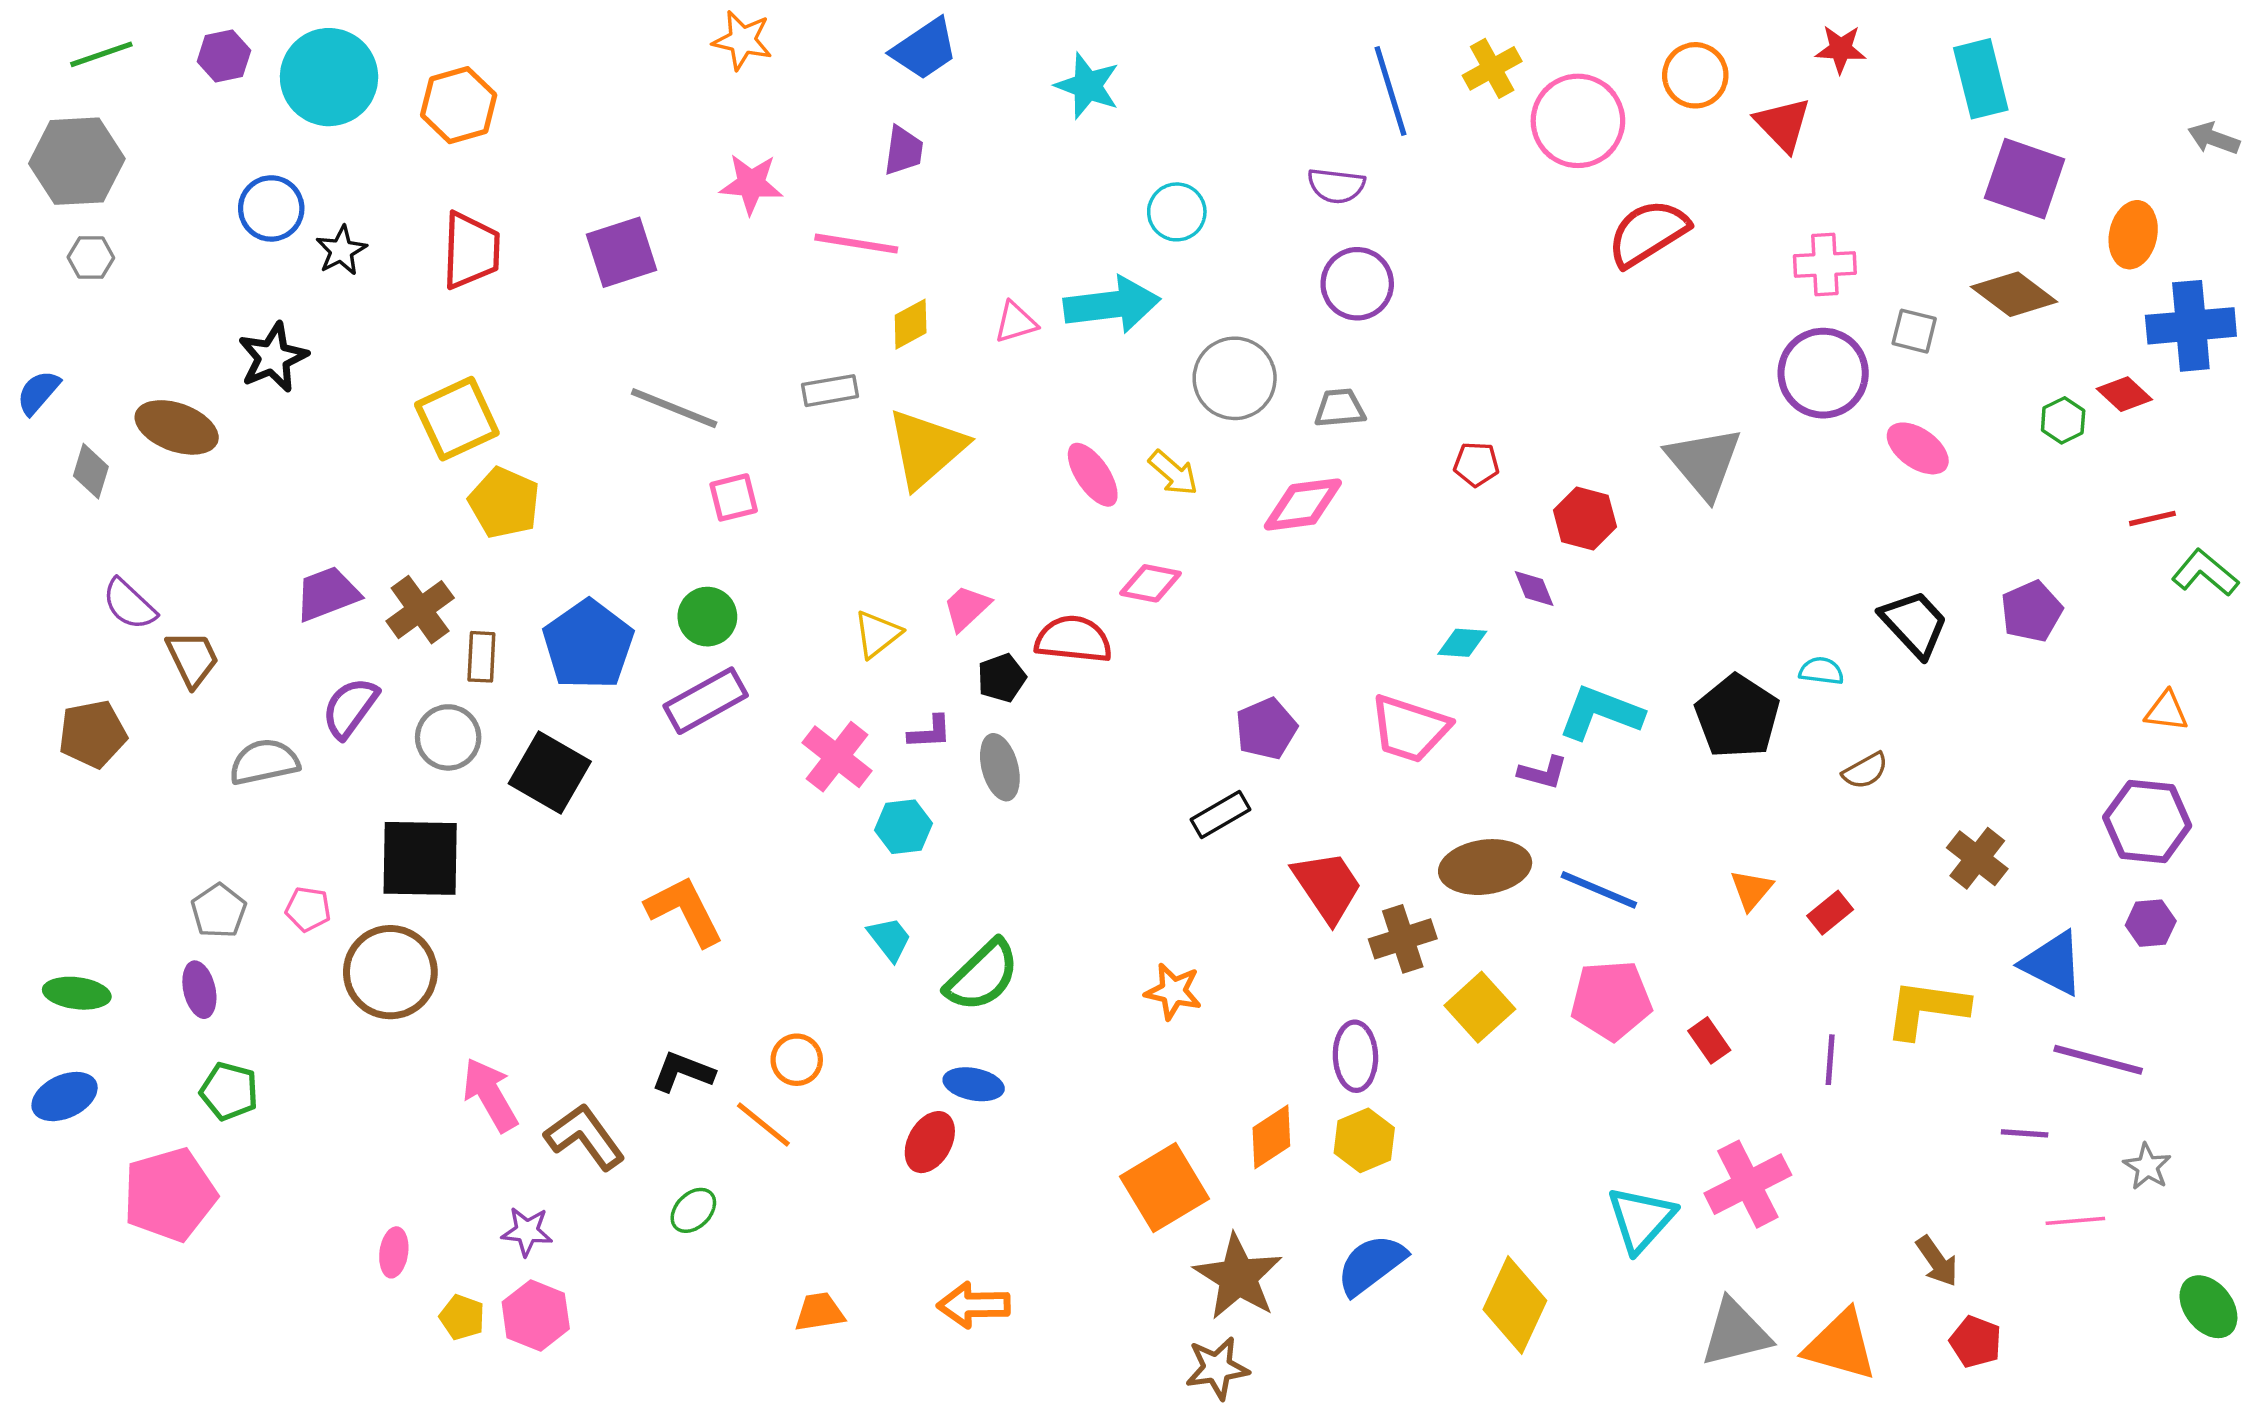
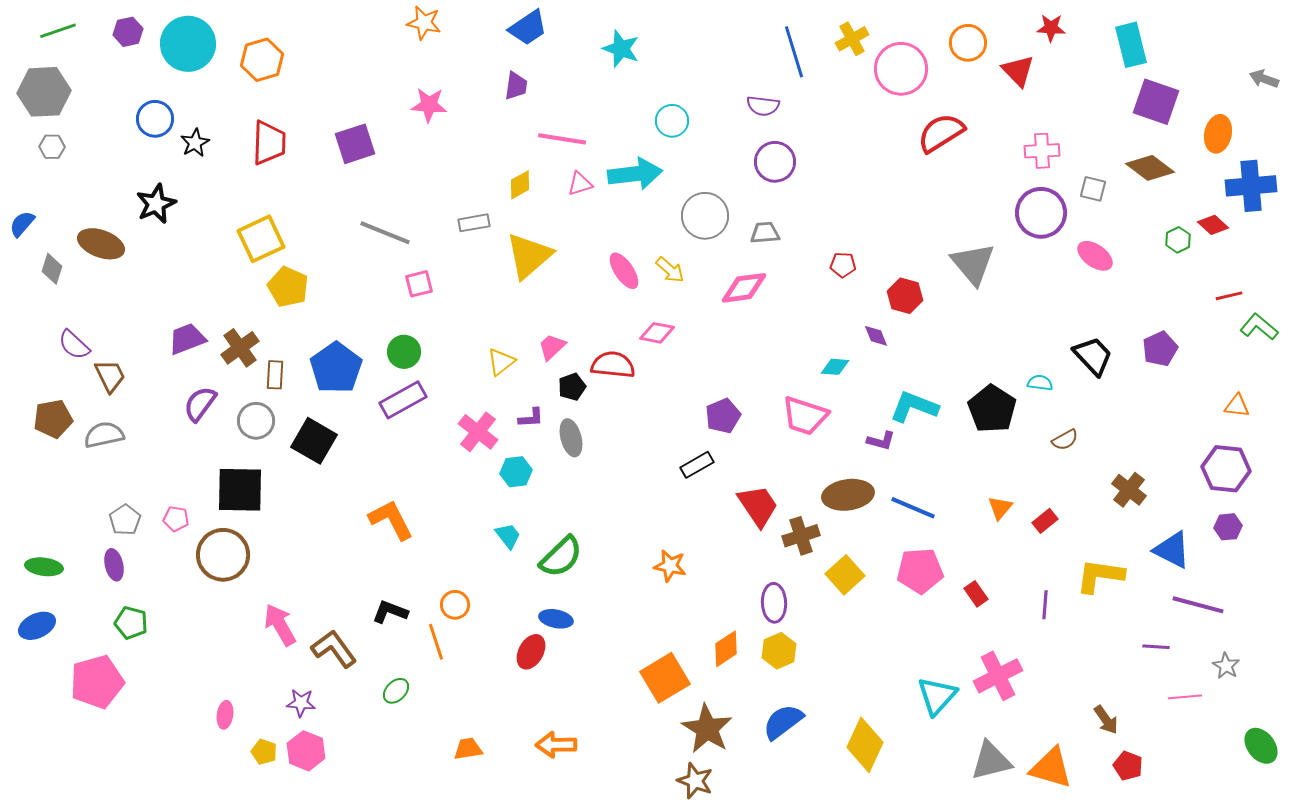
pink line: (856, 243) -> (562, 139), moved
gray semicircle: (264, 762) -> (104, 435), moved
orange line: (763, 1125) -> (436, 642), turned 33
brown star: (1217, 1368) -> (695, 781), turned 30

